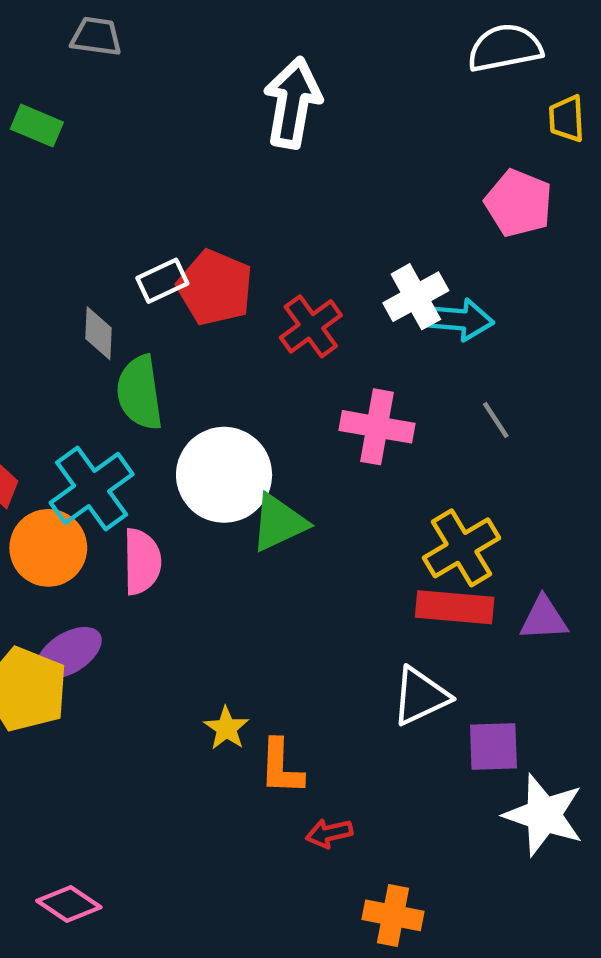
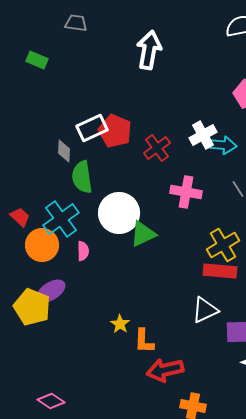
gray trapezoid: (96, 36) -> (76, 23), moved
white rectangle: (162, 281) -> (92, 128), size x1.4
pink semicircle: (142, 562) -> (83, 251), size x0.7
red arrow: (329, 833) -> (165, 370), size x1.8

